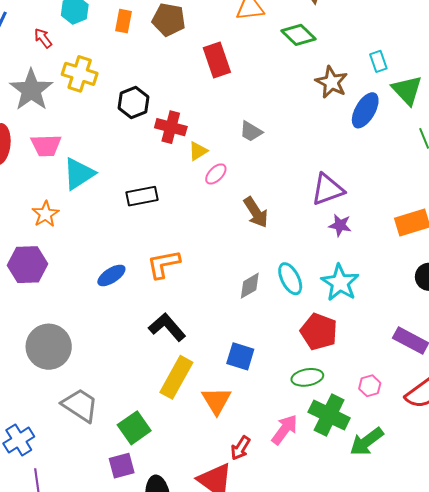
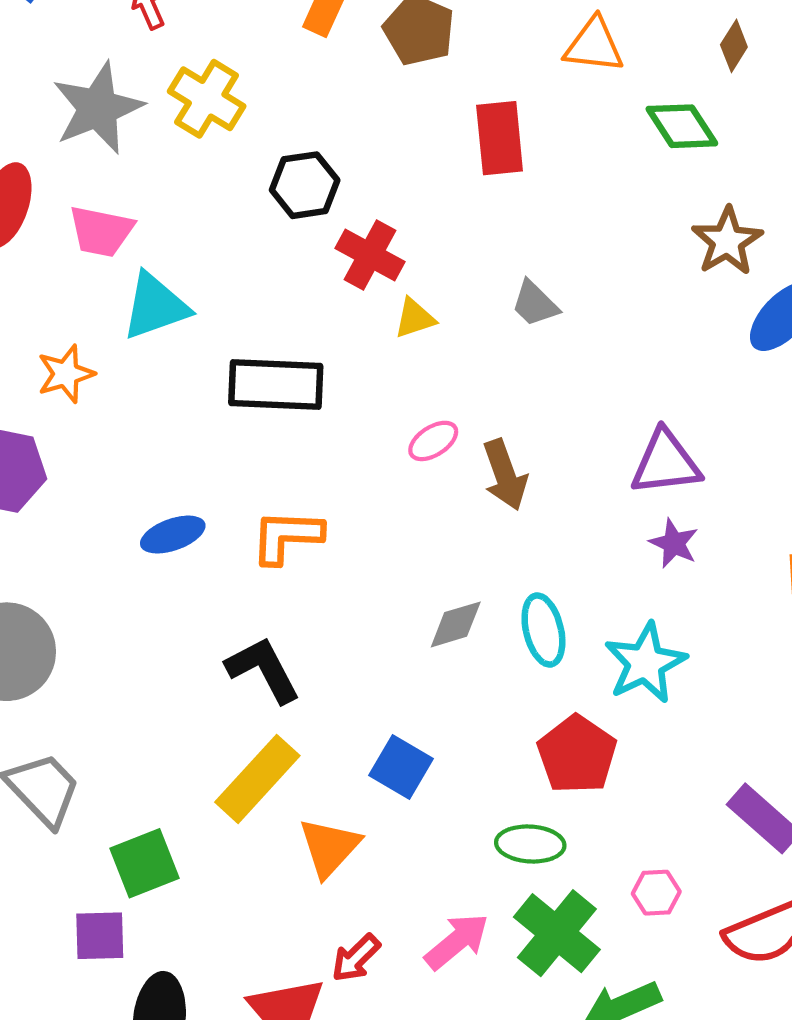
pink ellipse: (216, 174) -> (433, 441), moved
black rectangle: (142, 196) -> (276, 384), size x1.4

